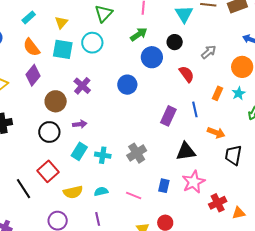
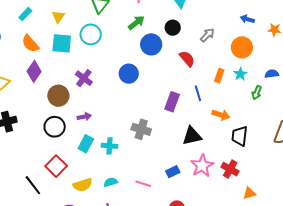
gray cross: (137, 153) -> (141, 129), moved, turned -36
blue rectangle: (164, 186) -> (173, 172), turned 56
red cross: (218, 203) -> (230, 169), moved, turned -30

